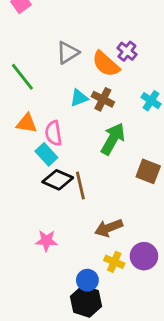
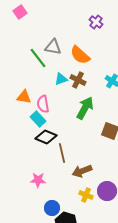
purple cross: (127, 51) -> (96, 22), moved
gray triangle: (68, 53) -> (53, 47), turned 42
green line: (22, 77) -> (38, 58), moved
brown line: (80, 185) -> (62, 153), moved
blue circle: (87, 280) -> (52, 208), moved

